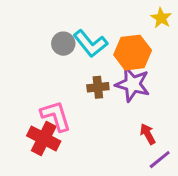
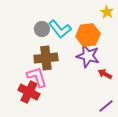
brown cross: (98, 87) -> (46, 58), moved, size x1.6
red arrow: (148, 134) -> (105, 74), moved, turned -32

